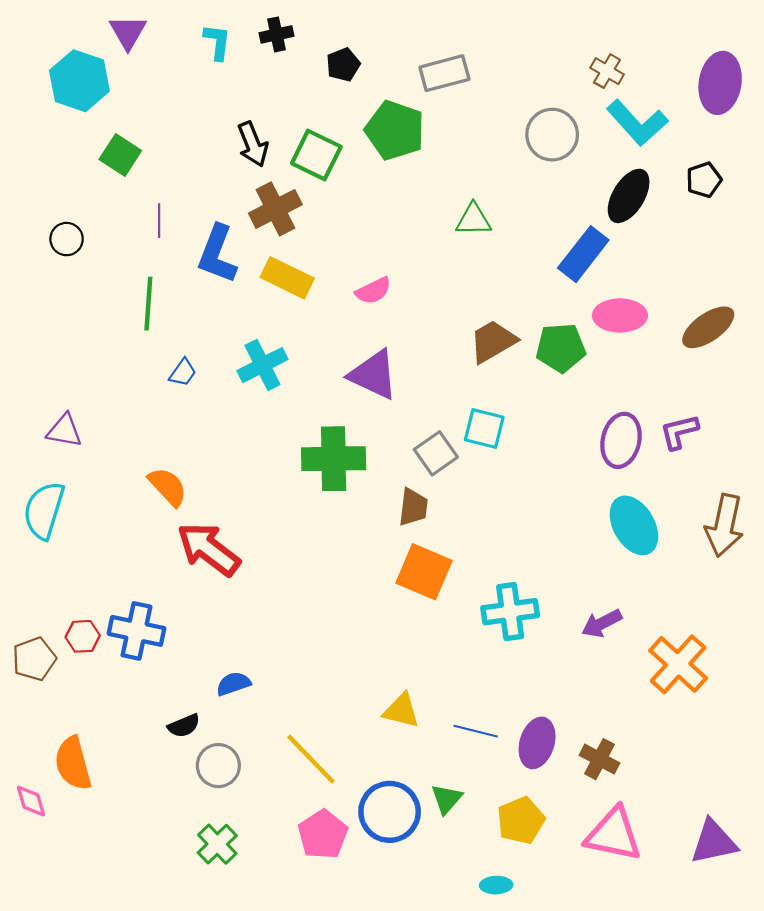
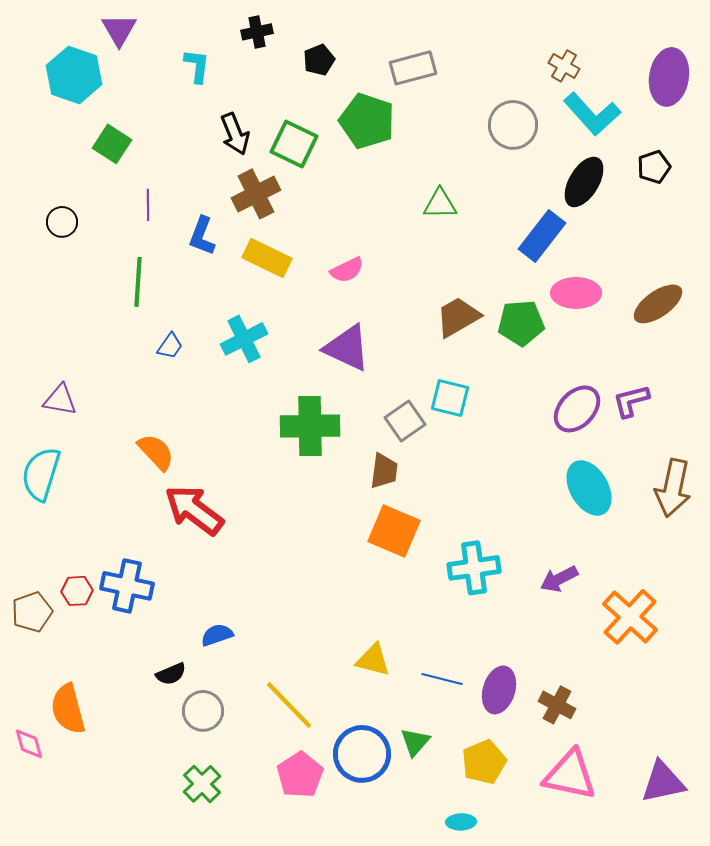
cyan L-shape: (217, 42) -> (197, 66), moved
blue L-shape: (217, 254) -> (202, 236), size x0.7
purple ellipse: (621, 440) -> (577, 409), turned 30

